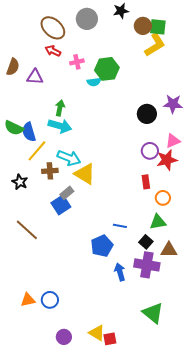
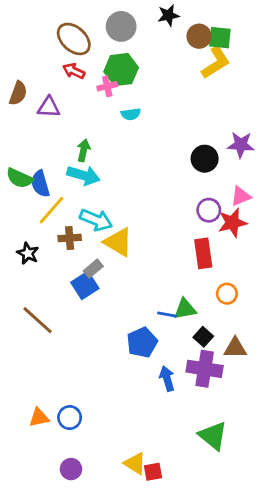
green hexagon: (107, 69) -> (121, 70), moved
red rectangle: (146, 182) -> (203, 253), size x1.5
orange circle: (163, 198) -> (227, 294), moved
green triangle: (158, 222) -> (185, 309), moved
purple circle: (64, 337) -> (71, 469), moved

